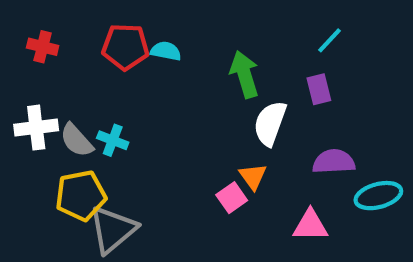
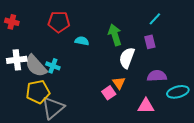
red cross: (43, 47) -> (12, 22), moved
cyan semicircle: (166, 51) -> (82, 41), moved
gray semicircle: (77, 140) -> (36, 66), size x1.4

